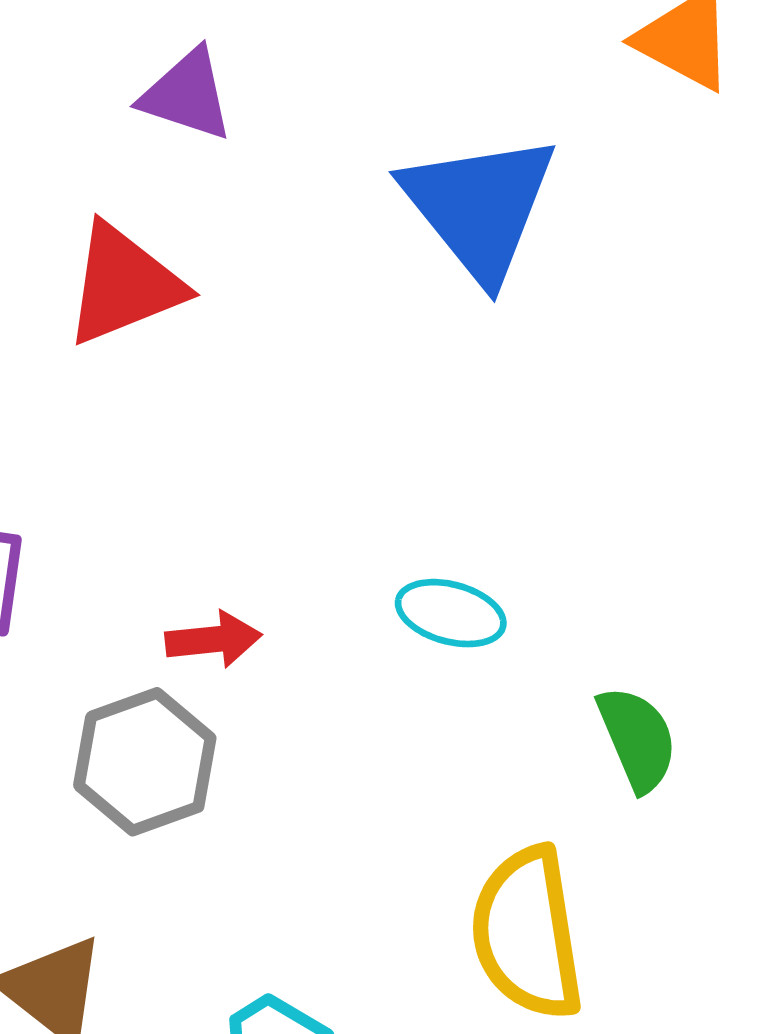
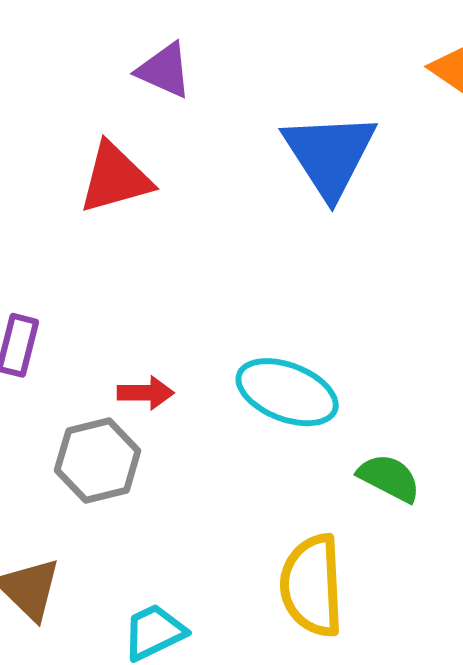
cyan ellipse: (451, 613) -> (287, 392), size x1.6
green semicircle: (637, 739) -> (389, 478), turned -46

